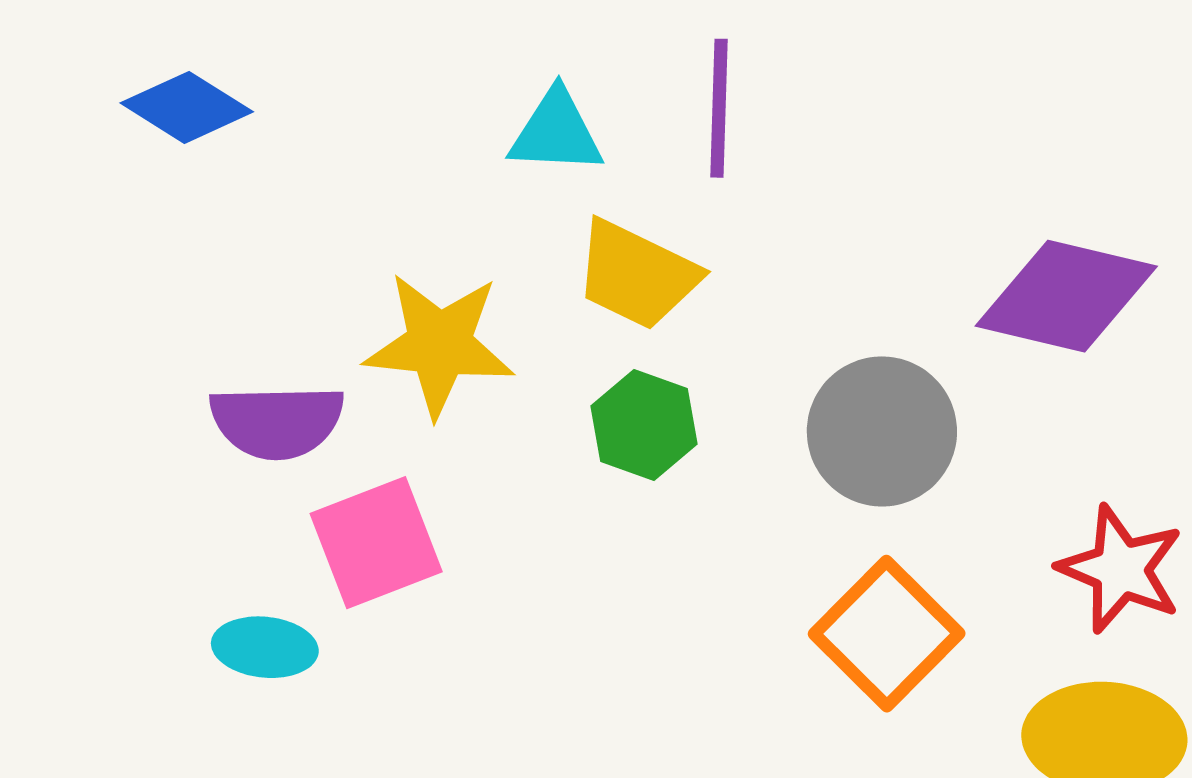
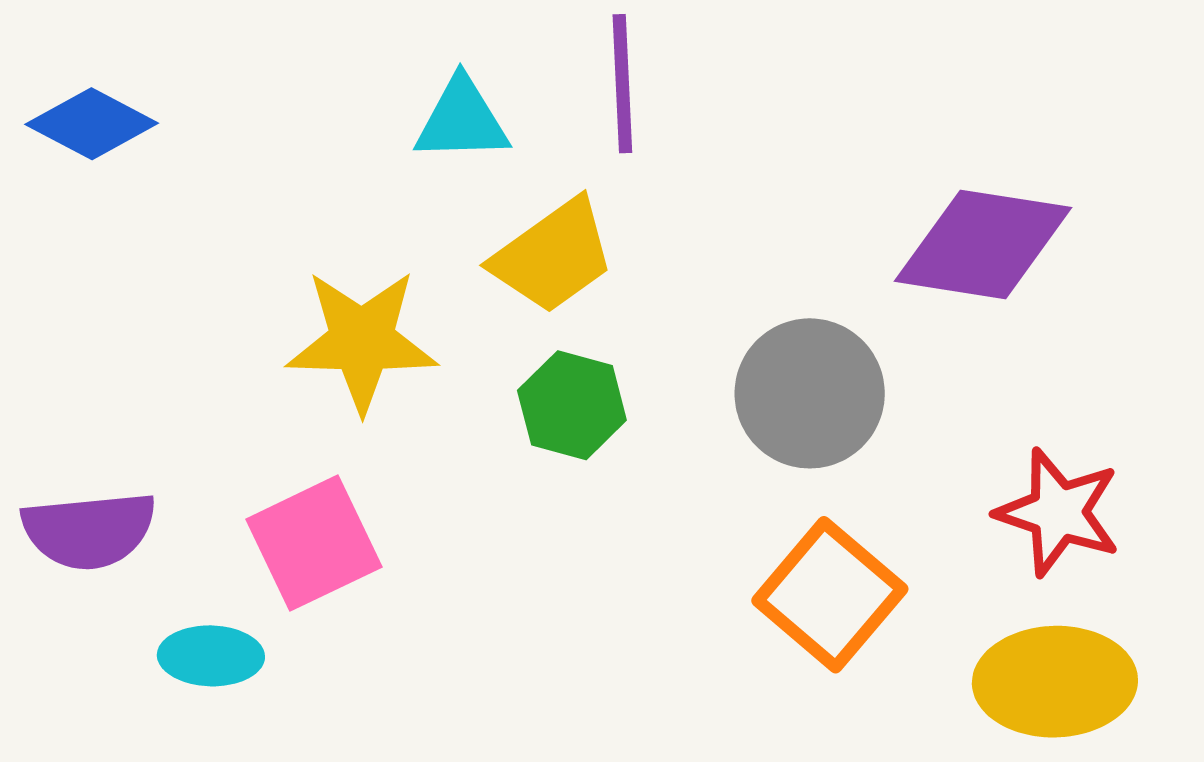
yellow trapezoid: (637, 275) -> (553, 256), turned -57
purple semicircle: (277, 421) -> (89, 530), moved

